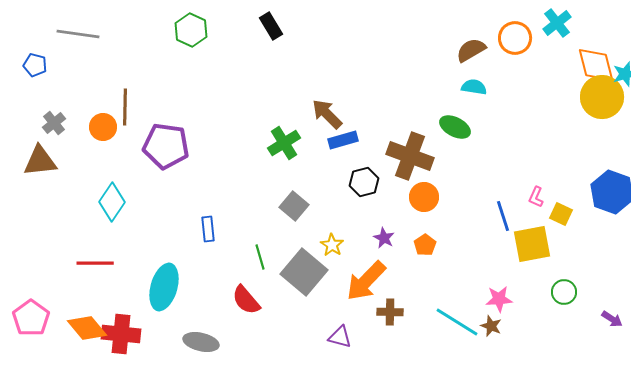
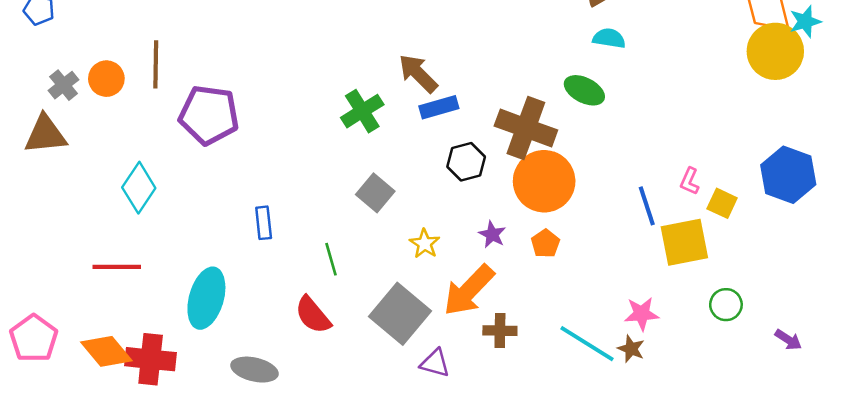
orange circle: (103, 127) -> (106, 79), moved
orange circle: (424, 197) -> (544, 181), size x1.6
gray square: (304, 272) -> (400, 314), moved

